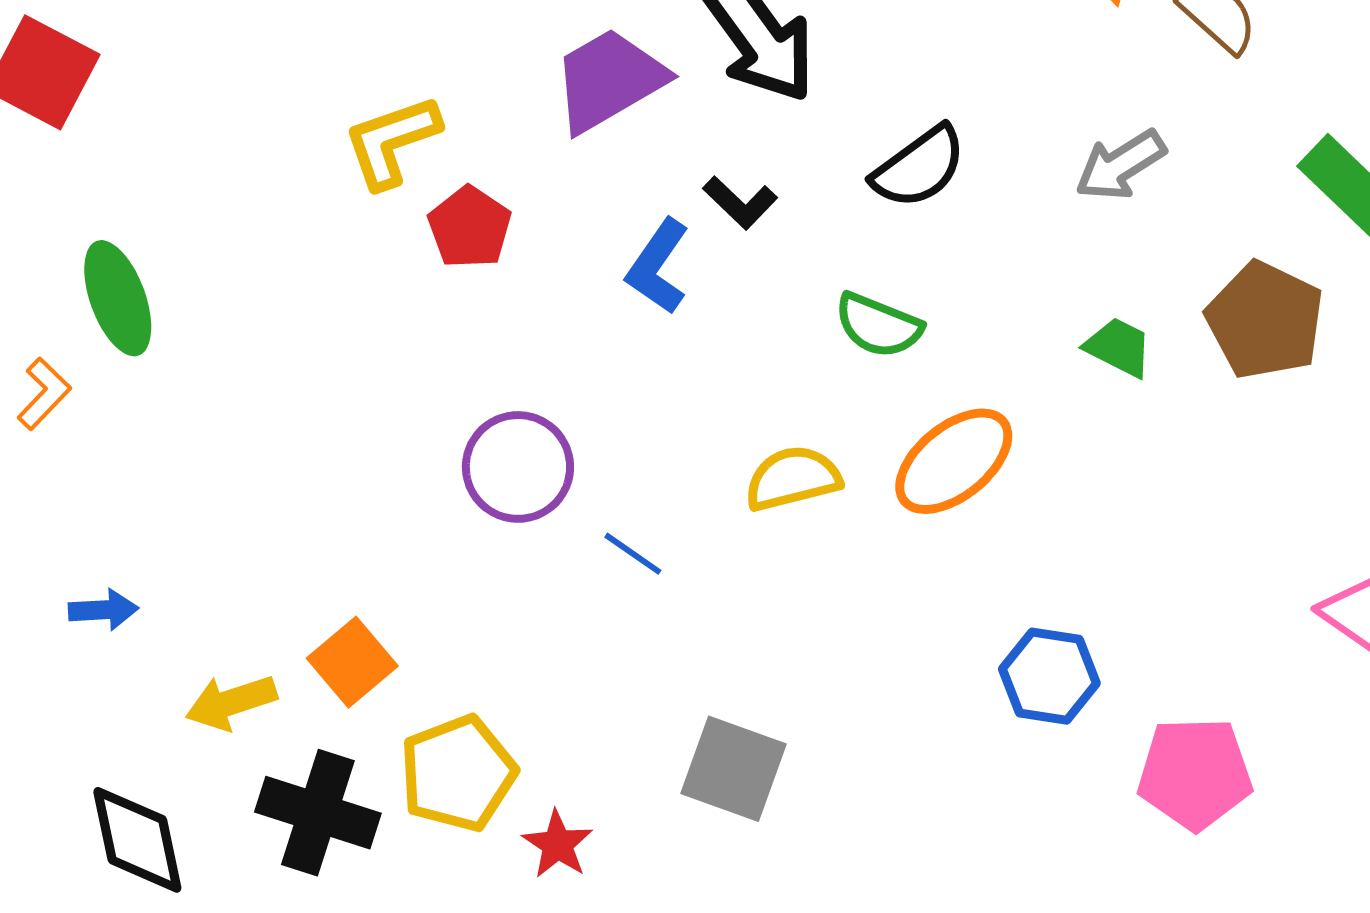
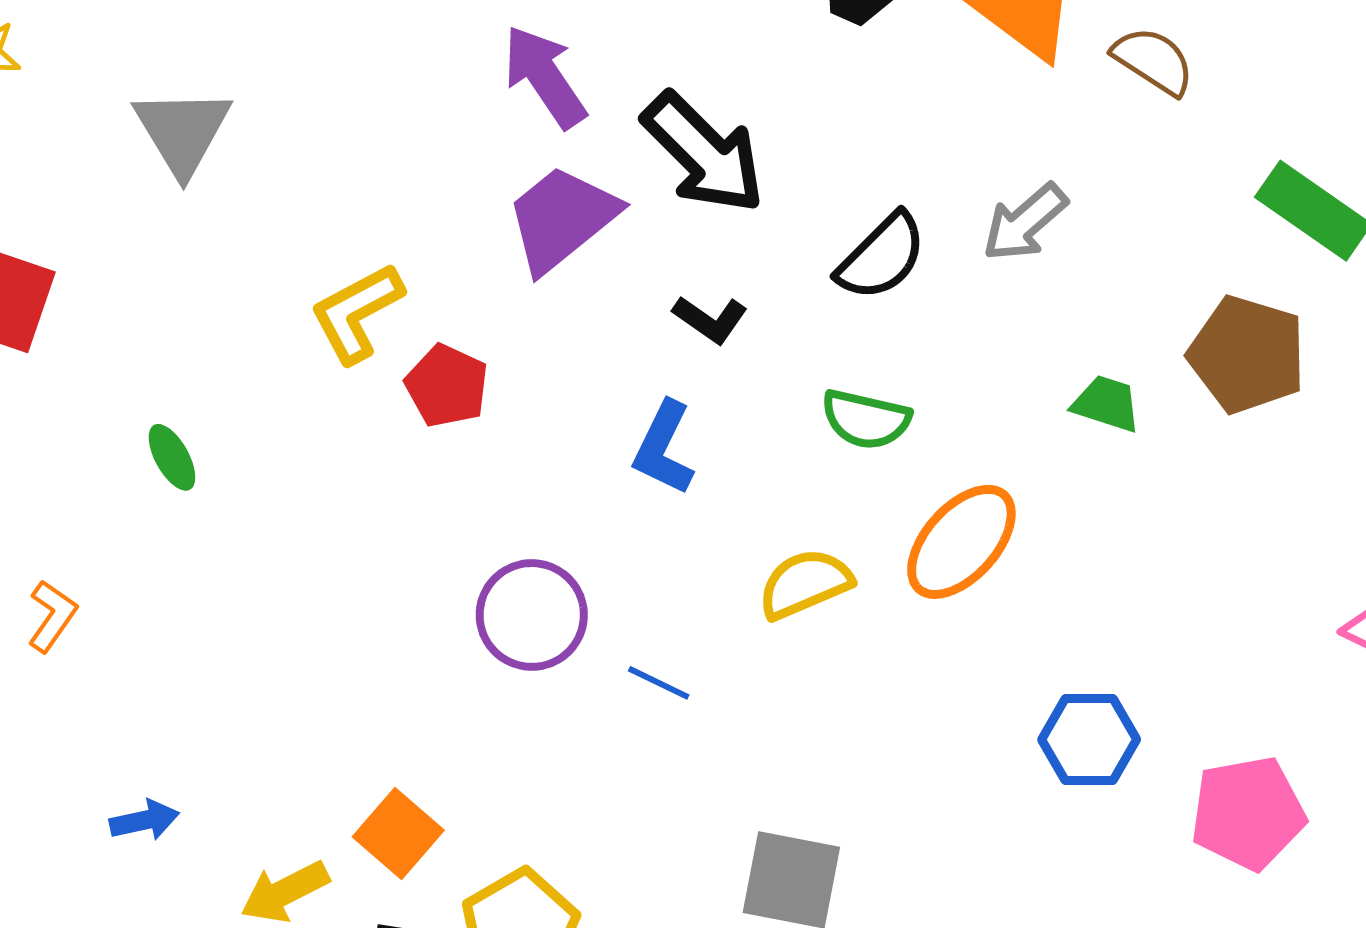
gray arrow: (1120, 165) -> (1025, 222), moved
blue L-shape: (658, 267) -> (664, 448), moved
green ellipse: (118, 298) -> (172, 457), moved, size x0.6

